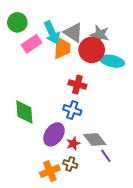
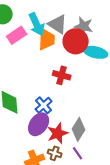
blue cross: (72, 110) -> (44, 105), moved, turned 30
gray diamond: (95, 139) -> (79, 129), turned 70
red star: (73, 144) -> (58, 133), size x1.5
purple line: (106, 156) -> (78, 153), moved

